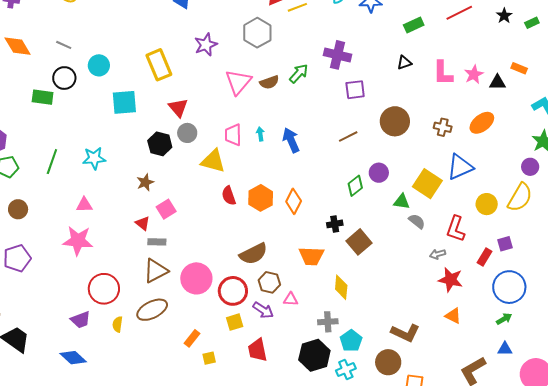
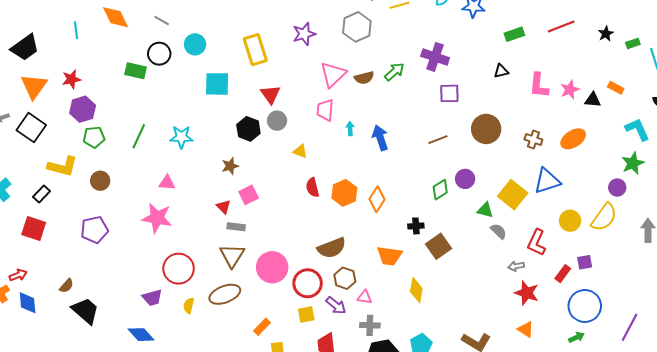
pink trapezoid: (233, 135) -> (325, 110), moved
yellow triangle: (213, 161) -> (300, 151), size x0.6
brown triangle: (156, 271) -> (232, 256), turned -36
gray cross: (328, 322) -> (370, 325), moved

